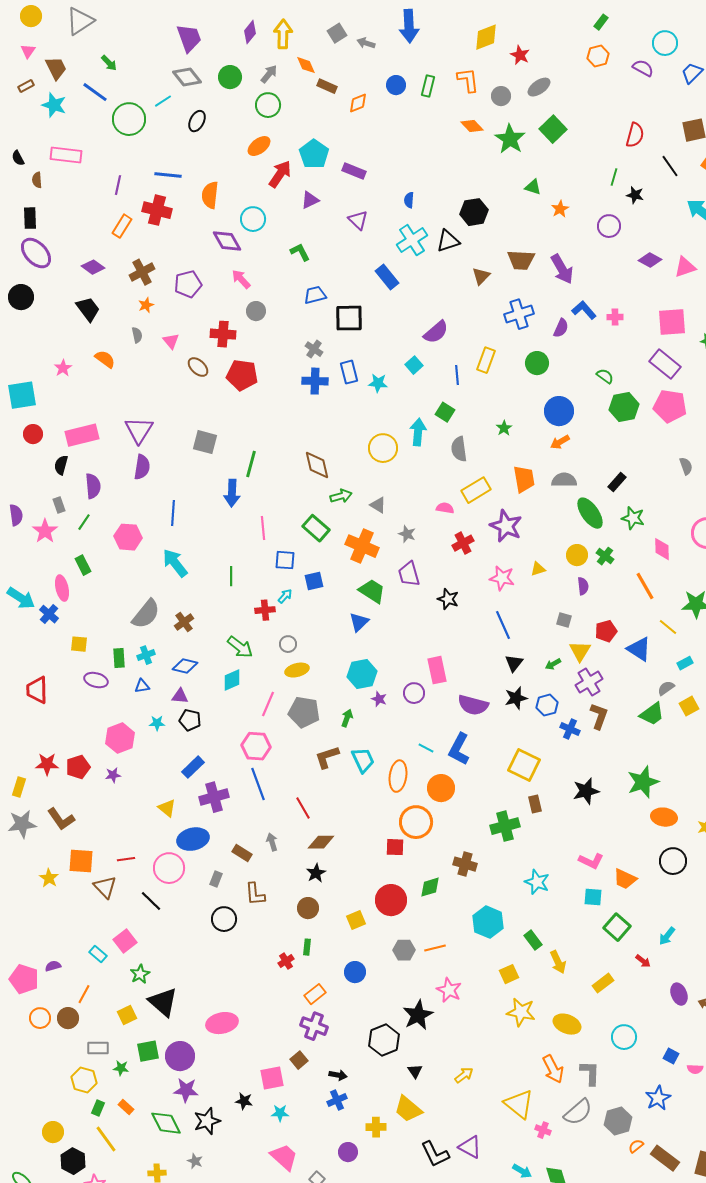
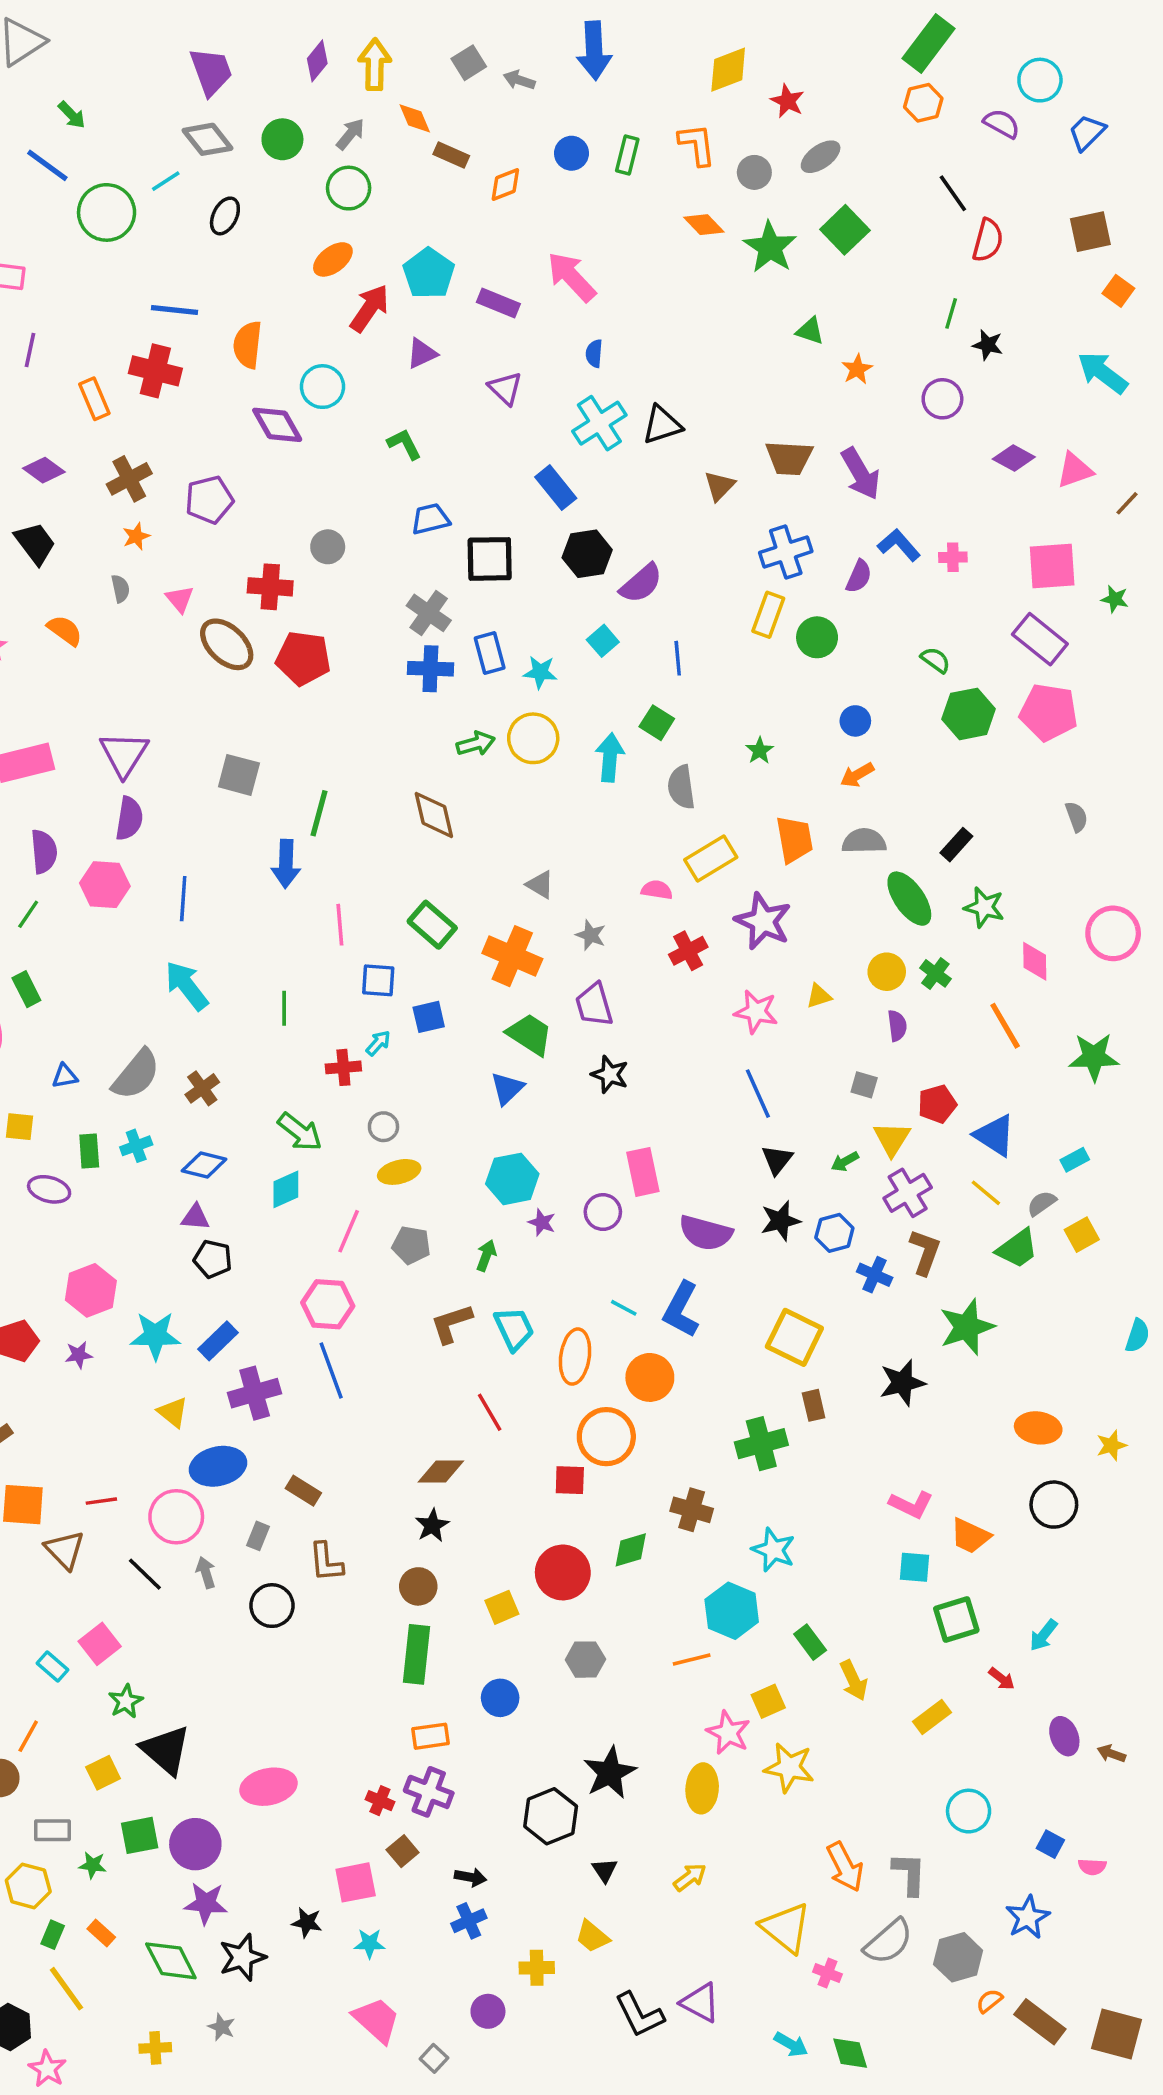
green rectangle: (601, 22) -> (928, 44), size x2.0
black line: (670, 166) -> (953, 193), moved
purple line: (118, 185) -> (30, 350), moved
black hexagon: (474, 212) -> (587, 554), moved
orange rectangle: (122, 226) -> (94, 399), turned -55
pink arrow: (241, 279) -> (572, 277), moved, size x1.5
gray cross: (314, 349) -> (429, 613), size x1.4
yellow rectangle: (486, 360) -> (768, 615), moved
brown ellipse: (198, 367) -> (227, 644), size x1.5
blue circle: (559, 411) -> (855, 721), size x0.6
yellow circle: (383, 448) -> (533, 738), moved
green arrow: (341, 496) -> (476, 744), moved
pink hexagon: (128, 537) -> (105, 885), moved
black star: (448, 599) -> (610, 1074), moved
yellow line: (668, 627) -> (986, 1193), moved
blue triangle: (142, 686) -> (65, 1076), moved
gray pentagon: (304, 712) -> (411, 1245), size x0.7
cyan star: (157, 723) -> (155, 1336), moved, size x1.8
green star: (643, 782) -> (967, 1327), moved
red line: (303, 808) -> (490, 1412), moved
gray arrow: (272, 842) -> (206, 1572), moved
cyan star: (537, 882) -> (774, 1550), moved
green square: (617, 927) -> (956, 1619), turned 32
green rectangle: (307, 947) -> (417, 1654), size x2.0
orange line: (435, 948) -> (692, 1660), moved
red cross: (286, 961) -> (380, 1801), moved, turned -35
pink star: (449, 990) -> (728, 1733), moved
orange rectangle: (315, 994) -> (430, 1736), turned 30
yellow ellipse: (567, 1024) -> (702, 1788), moved, turned 72
yellow trapezoid: (408, 1109) -> (592, 1936), size x0.7

